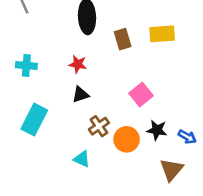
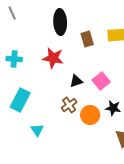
red star: (78, 64) -> (53, 58), size x1.5
black triangle: (80, 95) -> (76, 81), moved
cyan triangle: (82, 159) -> (37, 130), moved, turned 32

